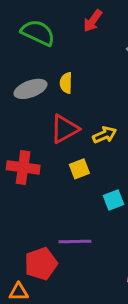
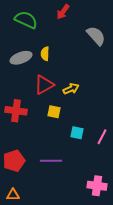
yellow square: (79, 169) -> (54, 112), turned 32
cyan square: (113, 200) -> (77, 133), turned 32
red pentagon: (41, 264) -> (14, 161), moved

